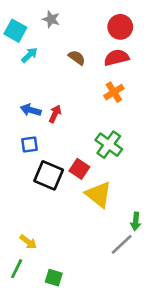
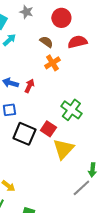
red circle: (120, 27) -> (61, 18), moved
orange cross: (114, 92) -> (52, 63), moved
yellow triangle: (99, 194) -> (63, 149), turned 35

